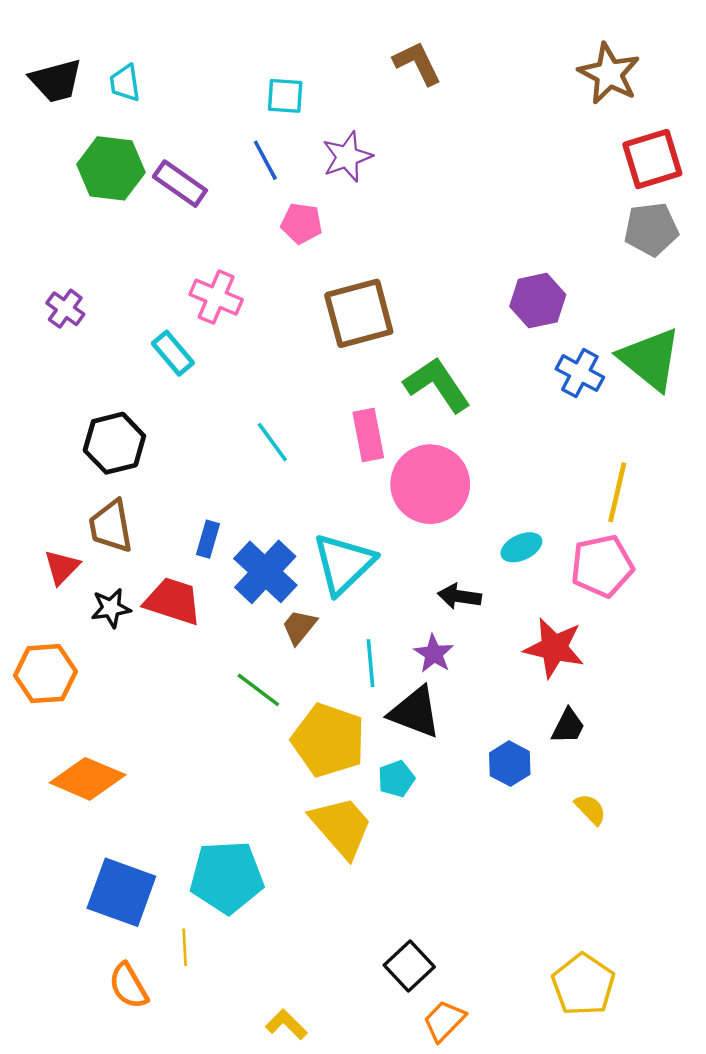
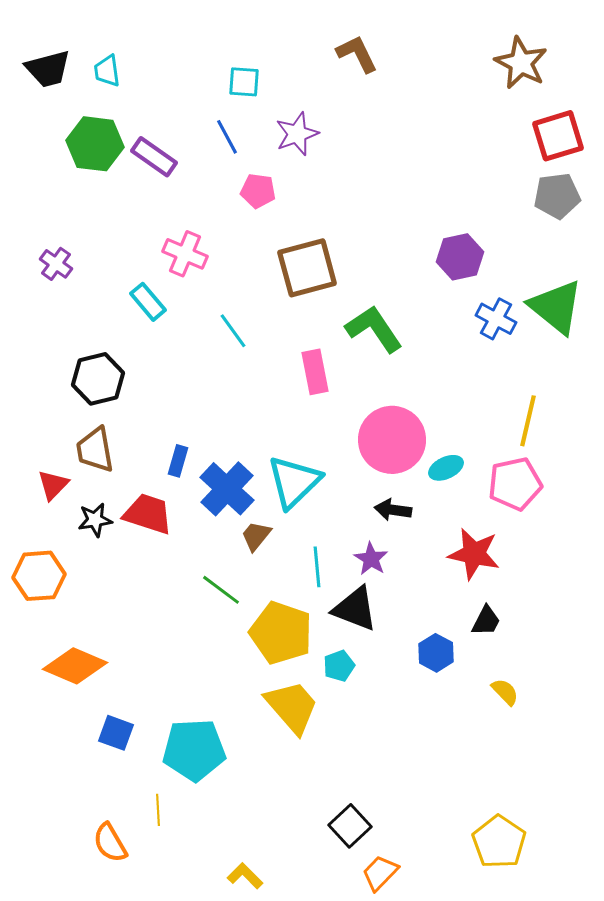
cyan line: (272, 442) -> (233, 331), moved
pink circle: (430, 484) -> (392, 440), moved
blue square: (121, 892) -> (116, 733), moved, size x0.6

